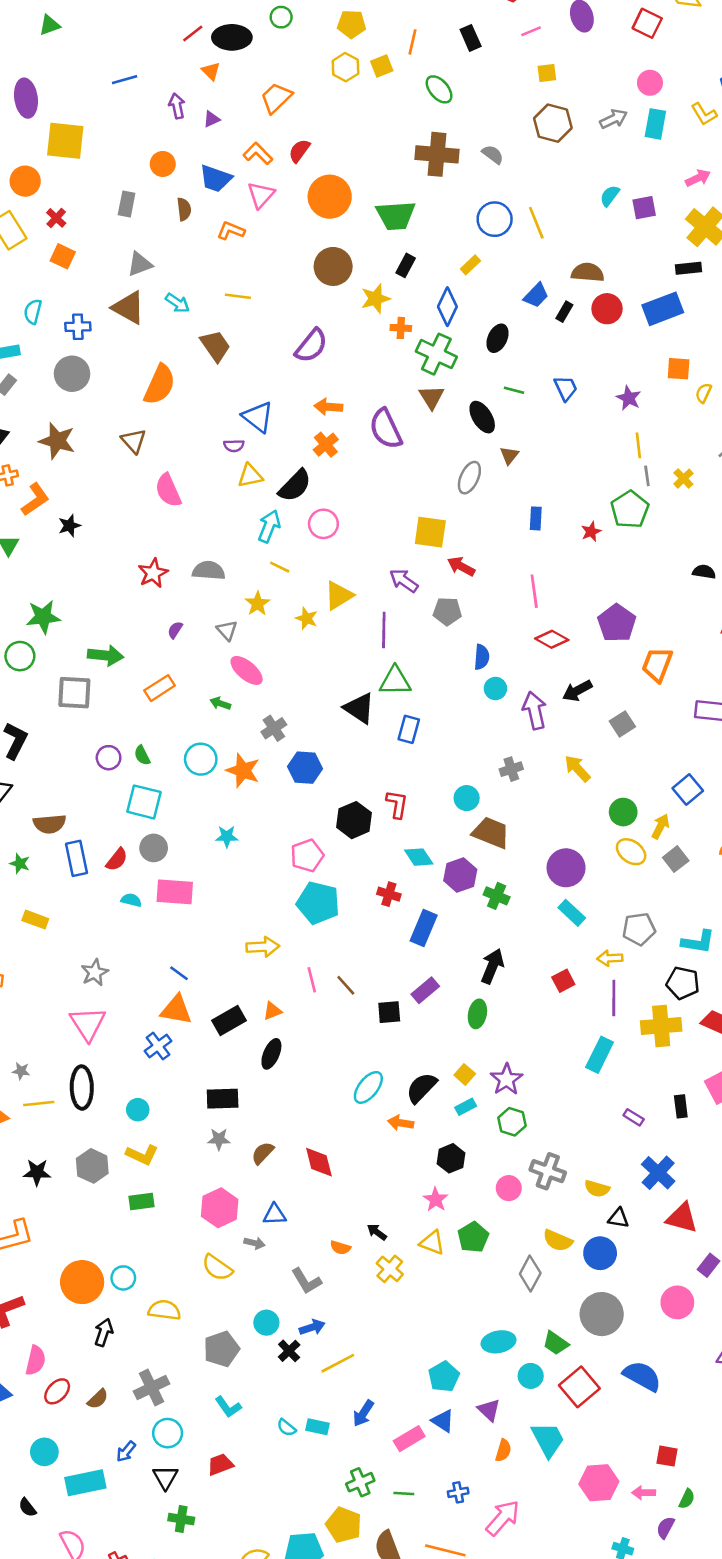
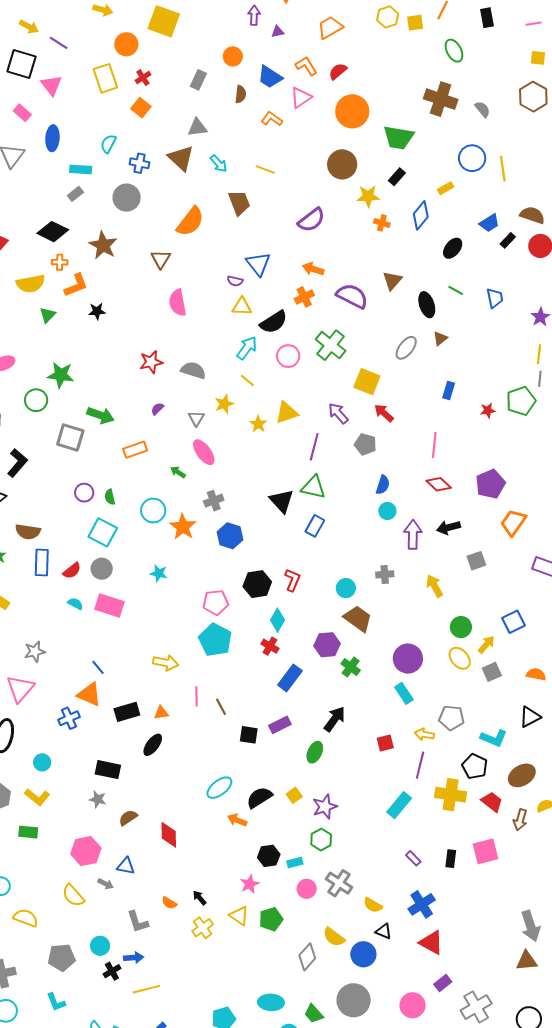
green cross: (436, 354) -> (331, 345), moved
purple semicircle: (386, 429) -> (352, 296), turned 128
cyan diamond: (419, 857) -> (277, 620), moved, turned 50
cyan rectangle: (466, 1107) -> (295, 862), moved

